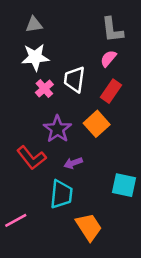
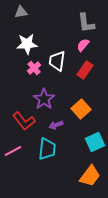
gray triangle: (34, 25) -> (21, 12), moved
orange square: (97, 124) -> (81, 109), moved
cyan square: (124, 185) -> (95, 142), turned -36
pink line: (16, 220) -> (13, 151), moved
orange trapezoid: (89, 227) -> (90, 176), moved, turned 70

